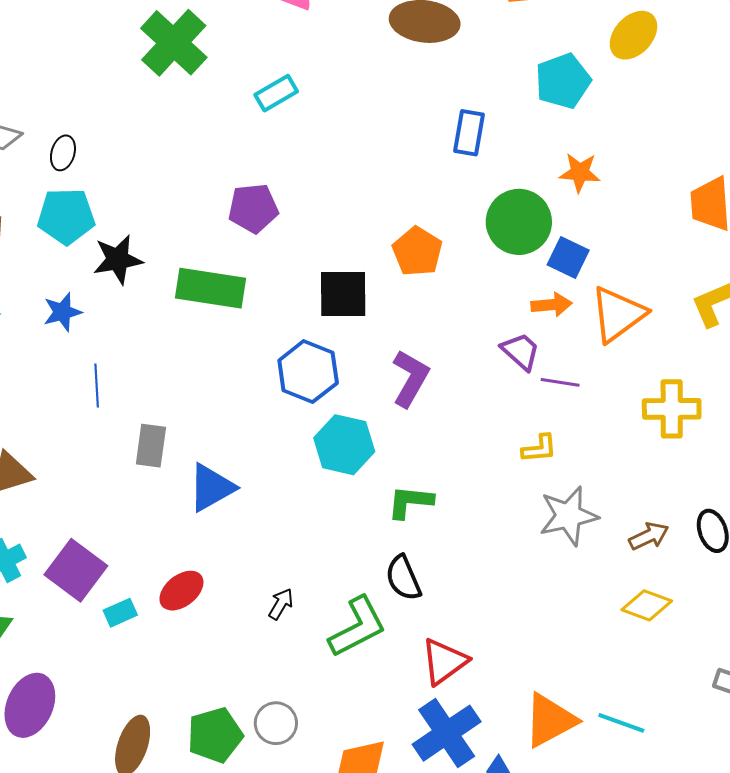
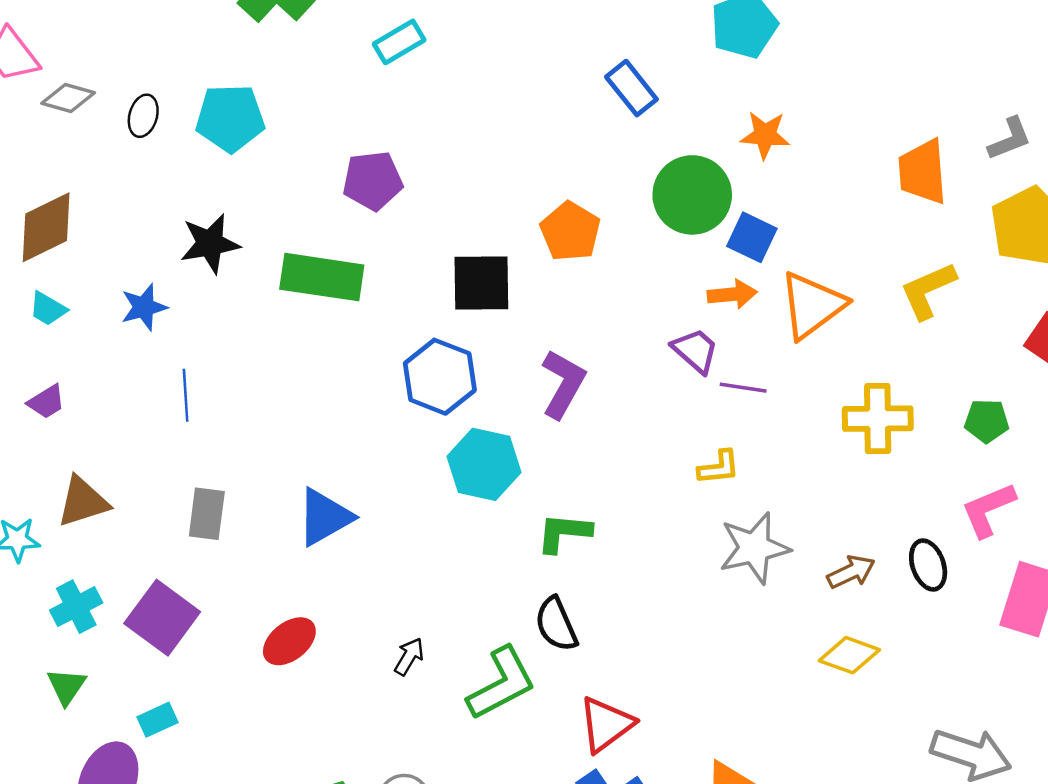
blue rectangle: (469, 133) -> (631, 88), turned -48
cyan pentagon: (66, 216) -> (230, 118), moved
gray rectangle: (151, 446) -> (207, 514), moved
cyan rectangle: (120, 613) -> (158, 720), moved

